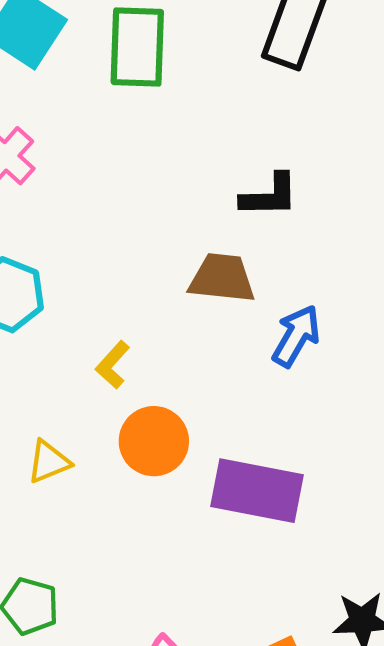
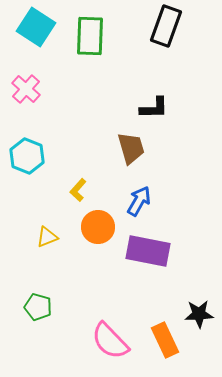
brown trapezoid: (222, 278) -> (131, 148), turned 68
blue arrow: (296, 336) -> (139, 201), moved

